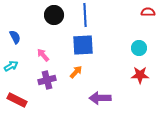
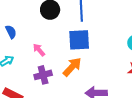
orange arrow: (76, 72) -> (72, 67), size x1.5

